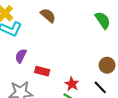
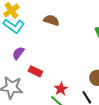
brown semicircle: (48, 15) -> (51, 20), turned -35

